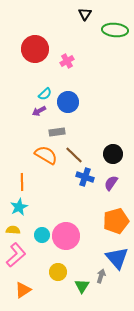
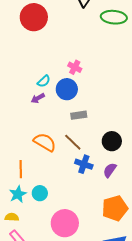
red circle: (35, 49) -> (34, 17), moved
pink cross: (67, 61) -> (75, 67), moved, turned -32
gray rectangle: (57, 132) -> (79, 115), moved
cyan circle: (42, 235) -> (40, 193), moved

